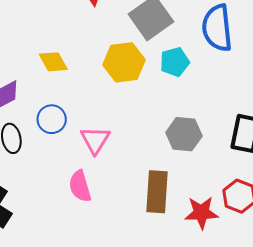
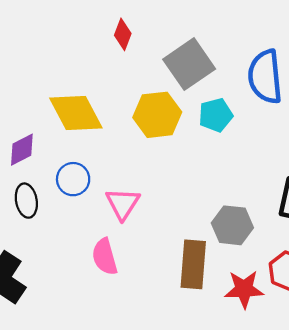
yellow diamond: (53, 62) -> (76, 113), size x1.6
gray hexagon: (184, 134) -> (232, 225), moved

